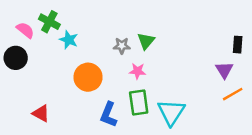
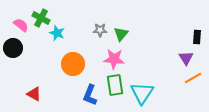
gray star: (122, 46) -> (100, 30), moved
pink star: (137, 71) -> (114, 59), size x1.5

